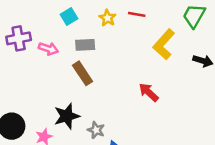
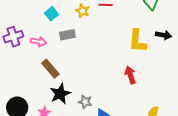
yellow L-shape: (164, 44) -> (137, 41), moved, turned -30
brown rectangle: (83, 73) -> (50, 69), moved
red arrow: (149, 92) -> (130, 75), moved, turned 36

